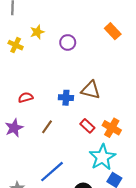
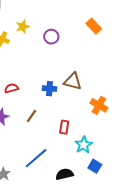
red rectangle: (87, 126) -> (64, 127), moved, turned 56
orange cross: (112, 128) -> (99, 105), moved
cyan star: (102, 157) -> (84, 145), size x0.7

